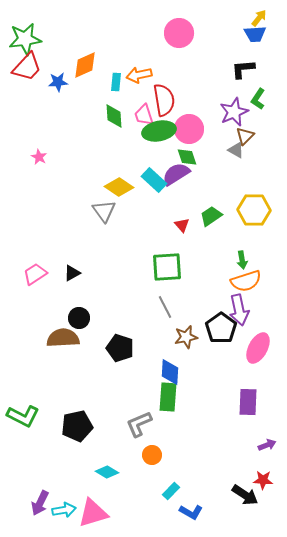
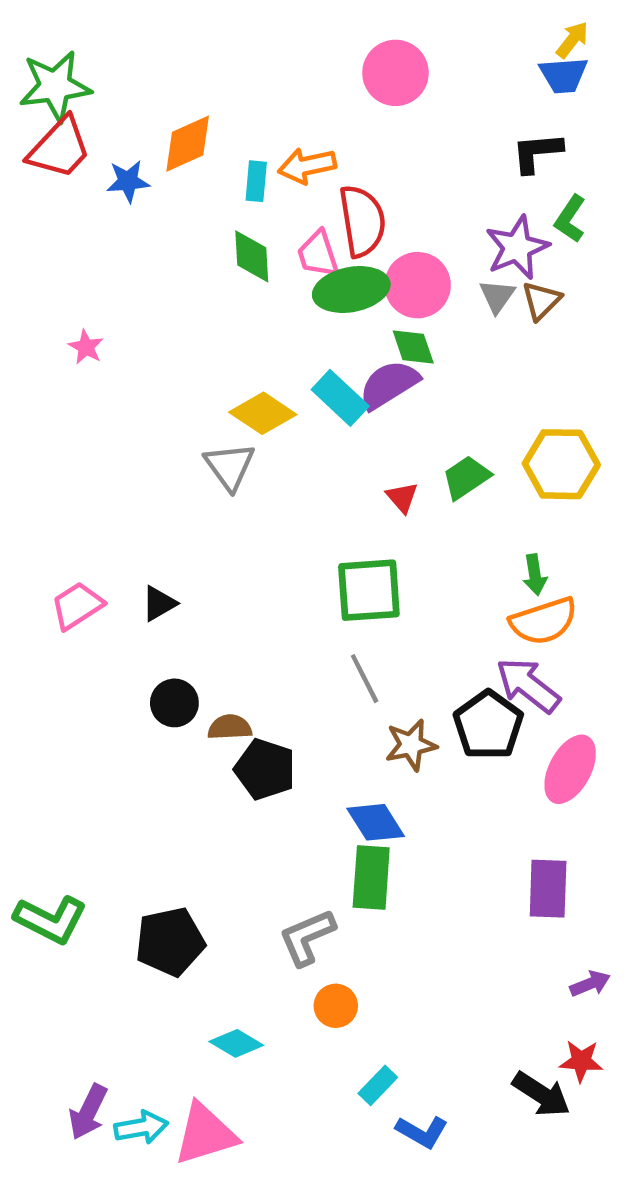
gray triangle: (236, 150) -> (497, 296), moved, turned 36
purple arrow: (239, 310) -> (528, 685), turned 140
brown semicircle: (63, 338) -> (230, 727), moved, size x0.6
blue diamond: (170, 372) -> (376, 822), turned -36

